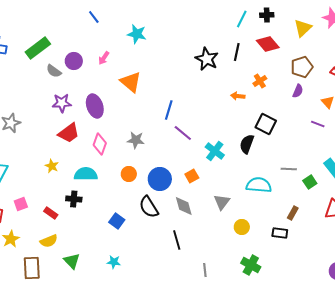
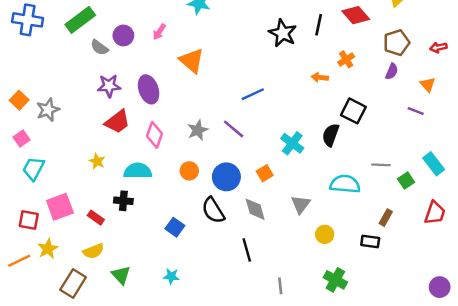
blue line: (169, 110) -> (253, 94), moved, turned 48
purple line: (183, 133) -> (234, 129), moved
gray star: (136, 140) -> (198, 130), turned -30
pink square: (21, 204) -> (60, 207), size x1.6
brown rectangle: (32, 268) -> (73, 283), turned 35

